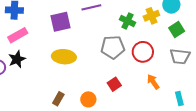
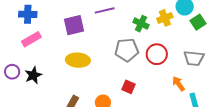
green square: (177, 30) -> (198, 22), moved
black star: (17, 59) -> (33, 75), moved
orange arrow: (153, 82) -> (178, 84), moved
red square: (114, 84) -> (129, 87), turned -32

